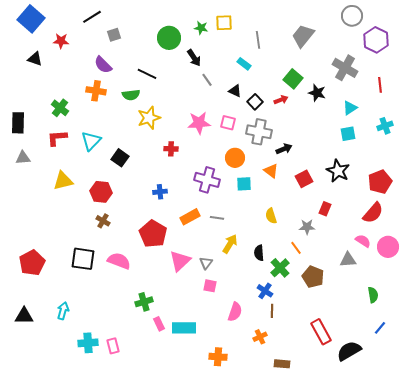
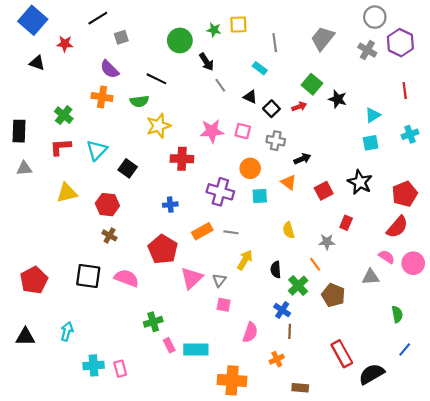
gray cross: (345, 68) -> (367, 50), moved, size x0.7
gray cross: (259, 132) -> (276, 141), size x0.7
red cross: (171, 149) -> (182, 159), size x1.5
orange cross: (218, 357) -> (232, 380), size x1.5

